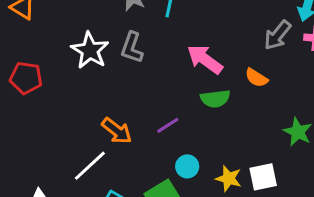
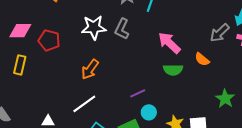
white star: (90, 50) -> (94, 27), turned 30
purple line: (168, 125) -> (138, 93), moved
orange arrow: (117, 131) -> (90, 69), moved, turned 80

